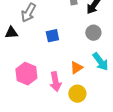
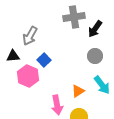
blue square: (52, 36) -> (44, 60), moved, turned -32
pink hexagon: (26, 74) -> (28, 76), moved

